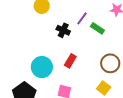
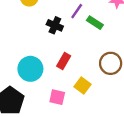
yellow square: (104, 88) -> (82, 85), moved

